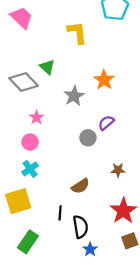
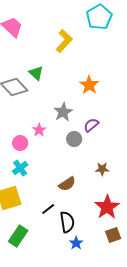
yellow L-shape: (77, 33) -> (64, 41), turned 50
gray star: (74, 96) -> (63, 112), moved
pink star: (36, 117) -> (39, 130), moved
black line: (60, 213) -> (48, 209), turned 48

